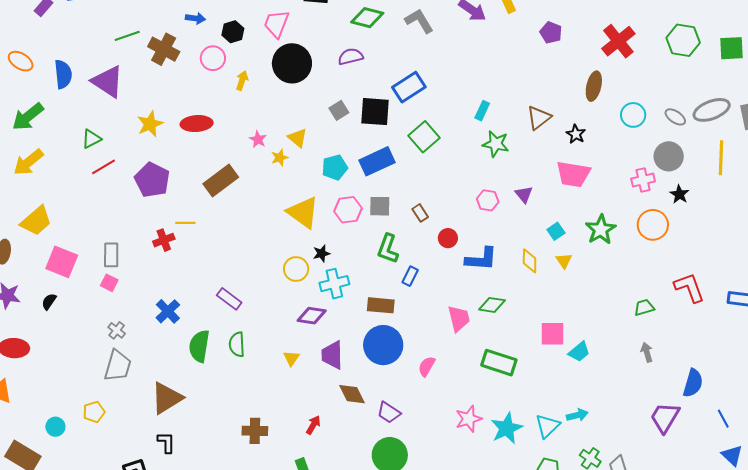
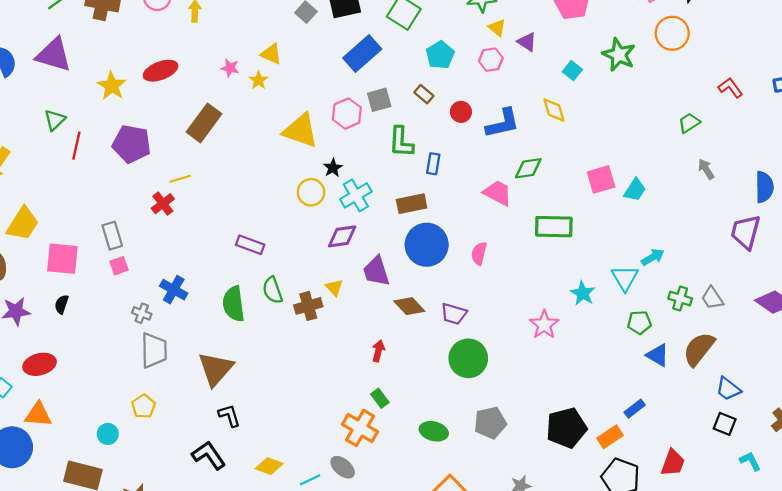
red line: (104, 167) -> (76, 146), turned -30
cyan pentagon: (335, 167) -> (440, 55), moved
yellow triangle: (564, 261) -> (497, 28), moved
pink square: (109, 283) -> (119, 266), turned -30
red L-shape: (689, 288) -> (730, 88), size x0.7
blue cross: (168, 311) -> (174, 290), moved
pink trapezoid: (459, 318) -> (498, 193), turned -32
pink star: (469, 419) -> (544, 325), moved
cyan star: (507, 428) -> (583, 293), size x0.7
brown cross: (255, 431) -> (308, 306), moved

